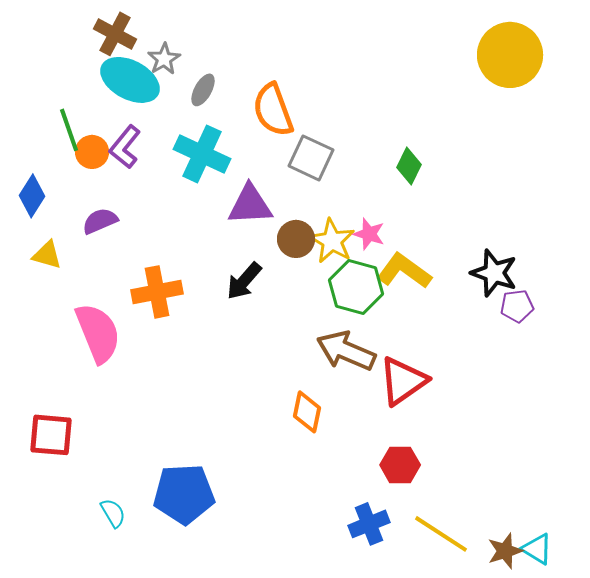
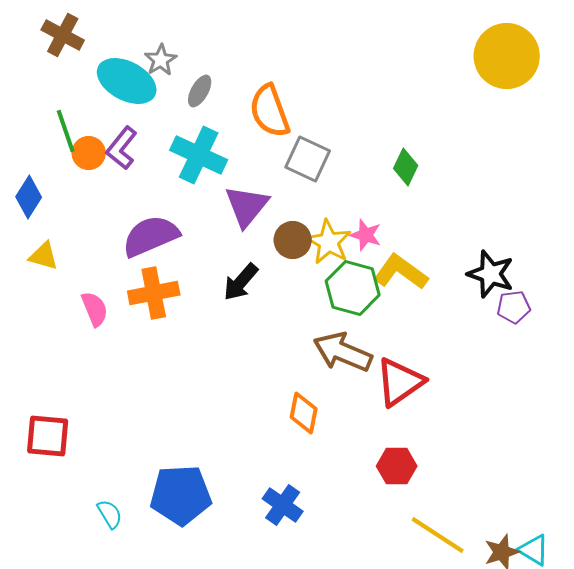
brown cross: (115, 34) -> (63, 35), moved
purple triangle: (250, 205) -> (247, 206), turned -48
purple semicircle: (100, 221) -> (151, 236), moved, size x1.6
pink semicircle: (98, 333) -> (95, 309), moved, size x0.6
blue cross: (369, 524) -> (283, 505), moved, turned -33

